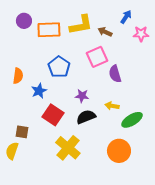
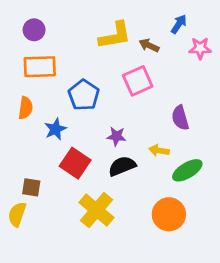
orange rectangle: (49, 30) -> (40, 67), moved
purple semicircle: (115, 74) -> (180, 118), moved

